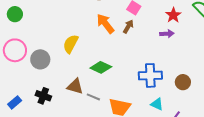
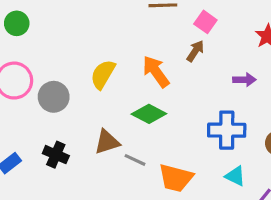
orange arrow: (105, 24) -> (156, 72), moved
purple arrow: (167, 34) -> (244, 80), moved
brown triangle: (75, 86) -> (107, 142), turned -36

